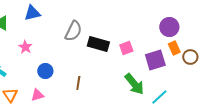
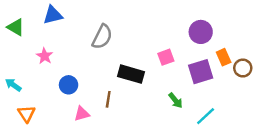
purple circle: (169, 27) -> (201, 32), moved
black rectangle: (98, 44) -> (131, 74), moved
green arrow: (134, 84) -> (175, 100), size x0.6
pink triangle: (37, 95) -> (82, 114), moved

